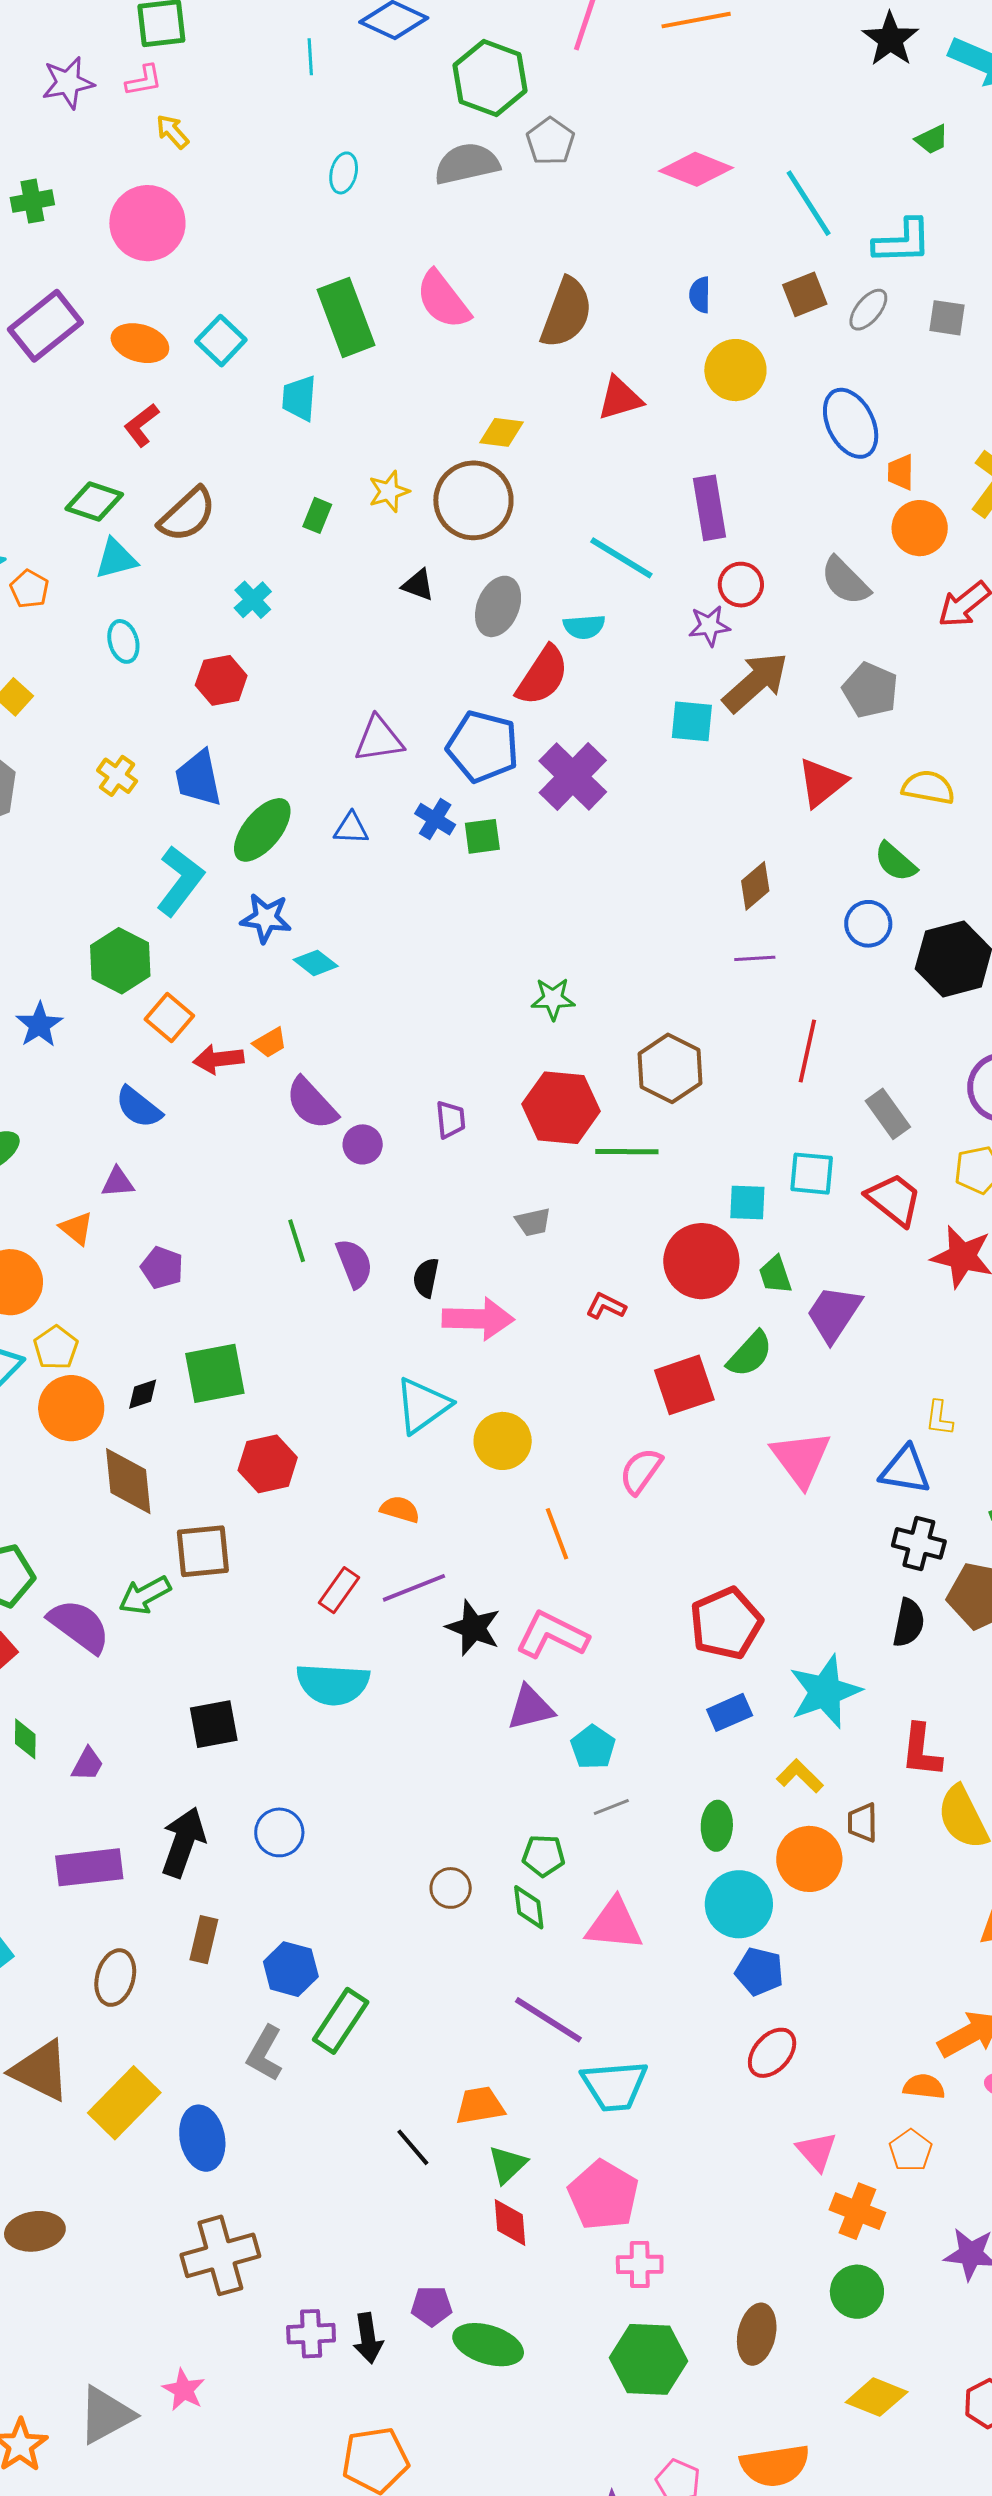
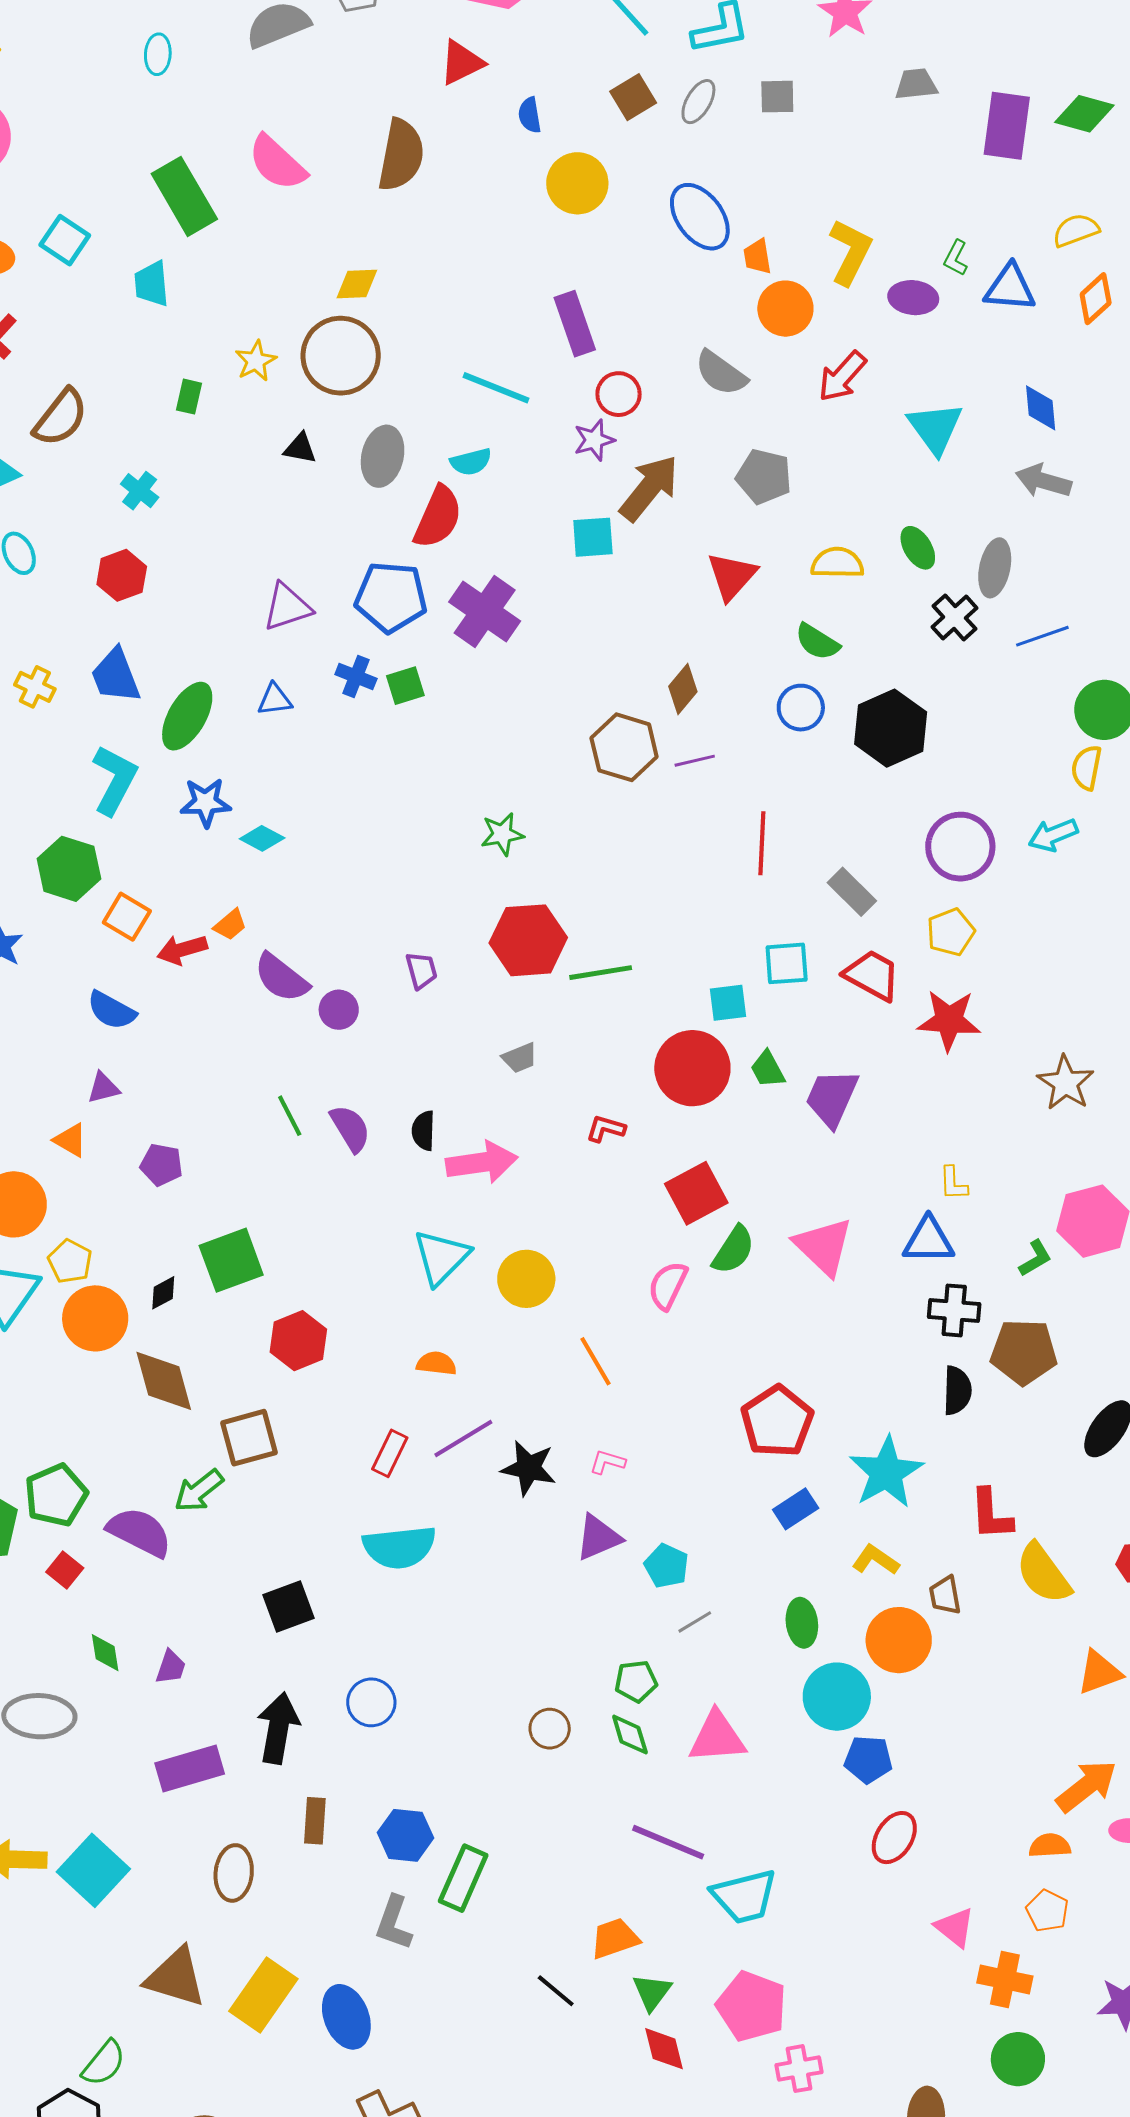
red triangle: (620, 398) -> (462, 63), moved
brown hexagon: (670, 1068) -> (624, 747), moved
green semicircle: (750, 1354) -> (733, 1250), moved
pink L-shape: (552, 1635) -> (607, 1462), size x0.5

